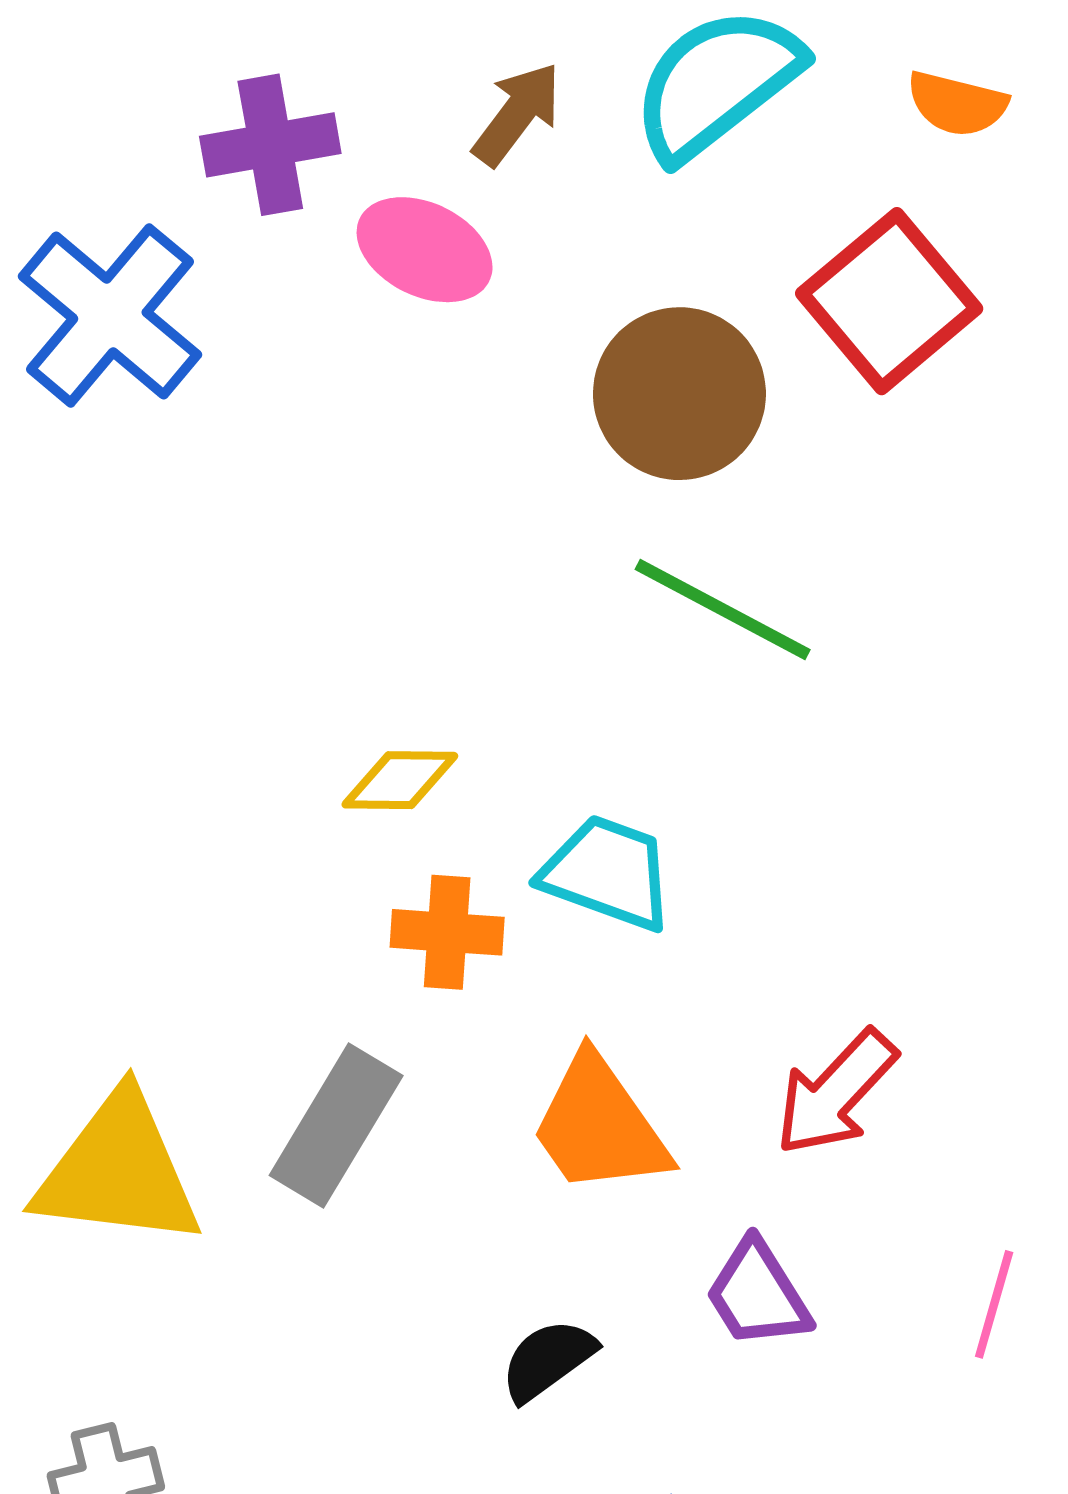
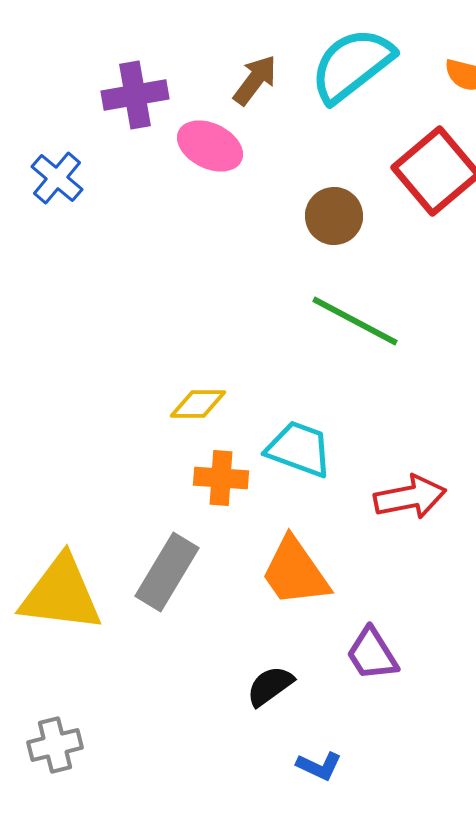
blue cross: (110, 315) -> (57, 178), size x0.6
brown circle: (679, 394) -> (334, 216), size x0.7
red arrow: (836, 1093) -> (410, 497), moved, turned -144

